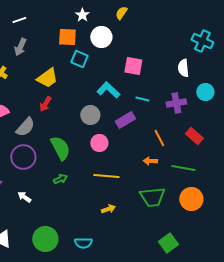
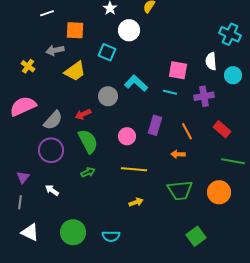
orange square: (67, 37) -> (75, 30), moved
gray arrow: (20, 47) -> (55, 50), moved, turned 54
pink square: (133, 66) -> (178, 70), moved
cyan circle: (205, 92) -> (233, 75), moved
red arrow: (45, 104) -> (83, 114), moved, turned 35
gray circle: (90, 115) -> (108, 96), moved
purple rectangle: (125, 120) -> (155, 125), moved, turned -42
green line: (183, 168) -> (233, 161), moved

